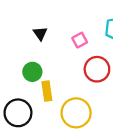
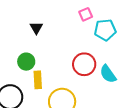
pink square: (80, 40) -> (86, 14), moved

